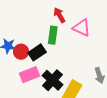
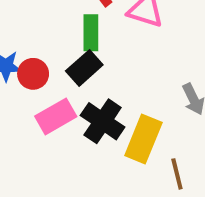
black rectangle: (37, 52) -> (84, 68), moved

